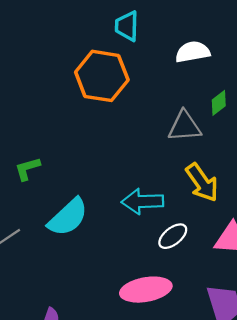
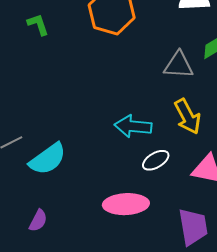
green L-shape: (27, 169) -> (38, 24), moved, turned 80
cyan semicircle: (68, 217) -> (48, 159), moved

